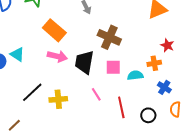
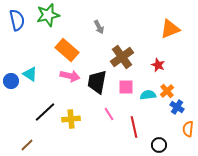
brown cross: (109, 37) -> (122, 57), turned 30
red star: (167, 45) -> (158, 65), moved
orange cross: (154, 63) -> (167, 91), moved, turned -32
black circle: (148, 115) -> (159, 145), moved

